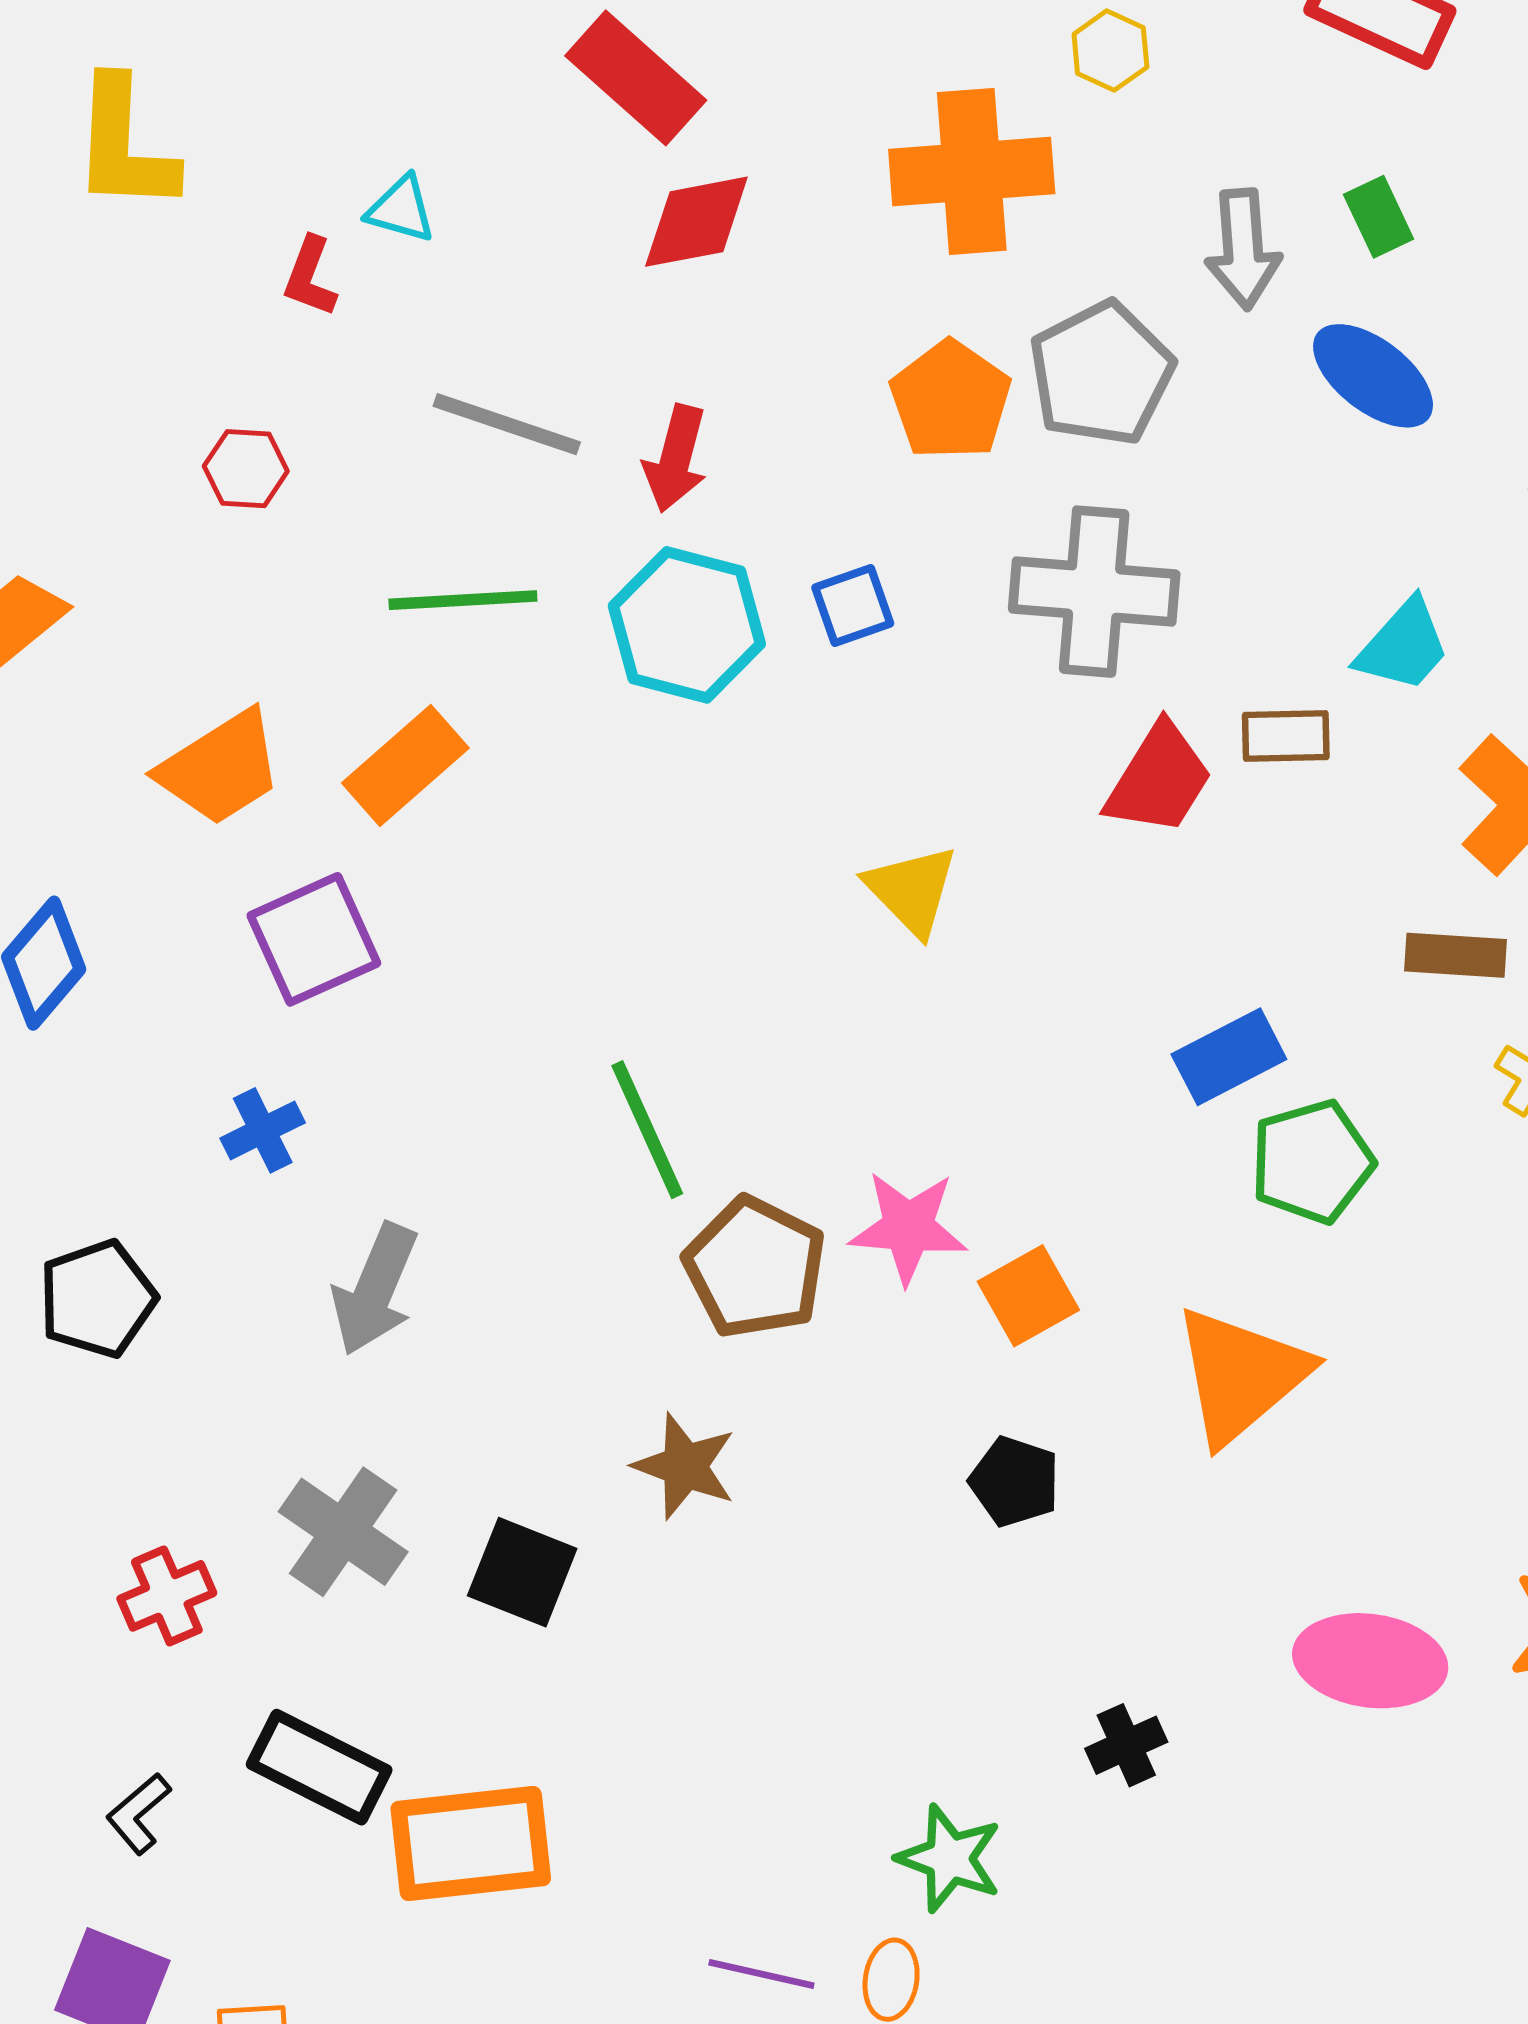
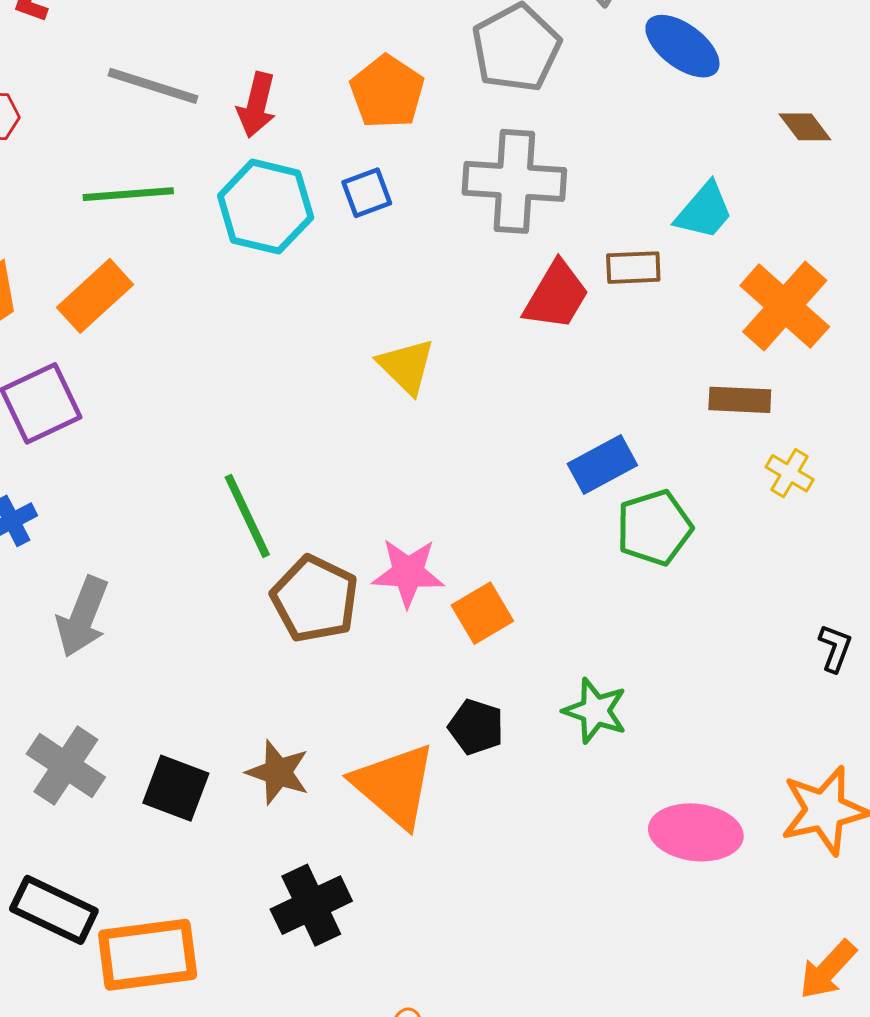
orange pentagon: (951, 400) -> (387, 92), moved
orange triangle: (1241, 1375) -> (394, 785), moved, turned -38
brown star: (685, 1466) -> (278, 772), moved
black cross: (1126, 1745) -> (311, 905), moved, size x1.6
green star: (950, 1858) -> (595, 711), moved

